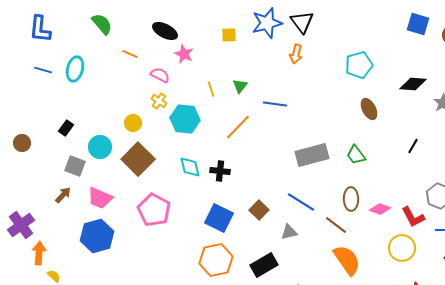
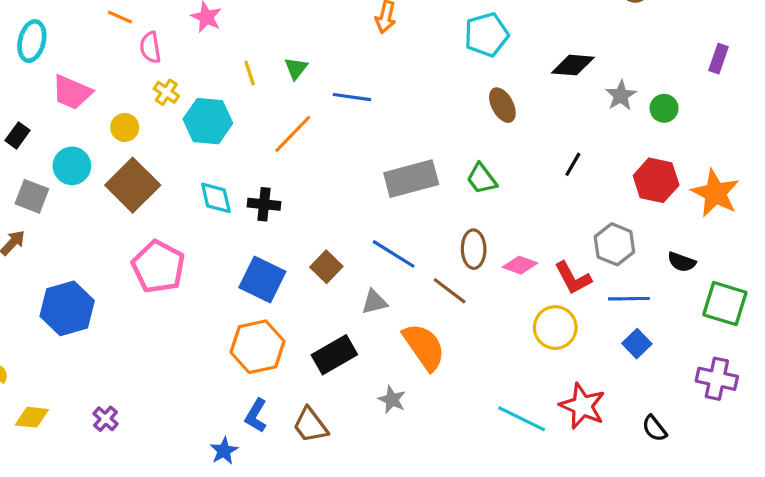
pink semicircle: (160, 75) -> (150, 47), moved, turned -126
pink trapezoid: (100, 198) -> (72, 92), moved
orange semicircle: (347, 260) -> (424, 347), moved

